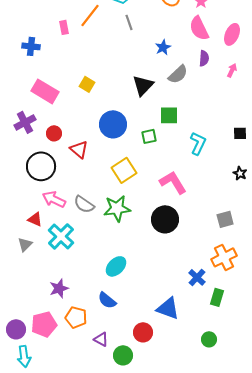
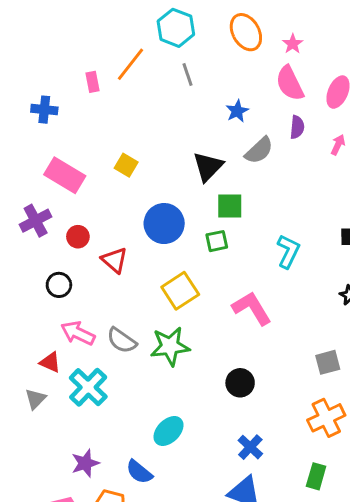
green square: (169, 115) -> (230, 206), moved
black circle: (41, 166) -> (59, 285), size x0.6
black circle: (165, 219) -> (240, 383), moved, size x0.7
blue cross: (197, 277) -> (250, 447), moved
blue semicircle: (107, 300) -> (139, 472), moved

